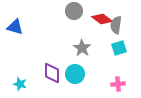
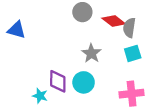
cyan star: (20, 84) -> (40, 96), moved
pink cross: (118, 84) -> (132, 94), size x1.5

